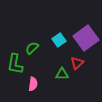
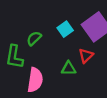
pink semicircle: (33, 84) -> (35, 80), size x1.5

